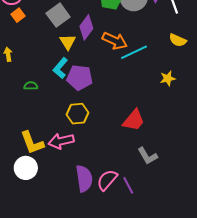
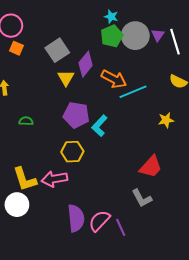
orange square: (18, 15) -> (16, 48), turned -32
cyan L-shape: (60, 68) -> (100, 126), moved
red trapezoid: (134, 120) -> (151, 167), moved

